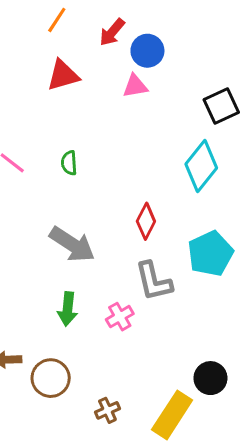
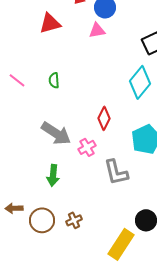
gray L-shape: (154, 281) -> (116, 172), moved
pink cross: (120, 317) -> (87, 147), moved
brown cross: (107, 410) -> (74, 220), moved

